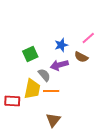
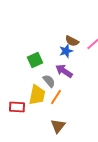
brown semicircle: (81, 57) -> (72, 41), moved
purple arrow: (59, 65) -> (64, 71), turned 48
orange line: (51, 91) -> (56, 97), turned -56

